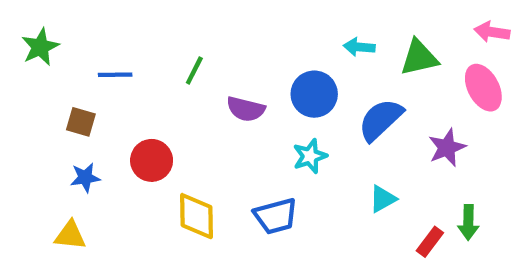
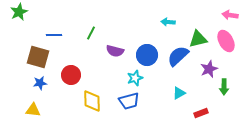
green star: (40, 47) -> (19, 12), moved
green triangle: (419, 58) -> (198, 39), moved
blue circle: (314, 94) -> (147, 55), moved
brown square: (81, 122) -> (38, 57), size x1.6
cyan star: (310, 156) -> (135, 78), moved
green arrow: (468, 222) -> (224, 87), moved
red rectangle: (430, 242) -> (201, 113), turned 32

